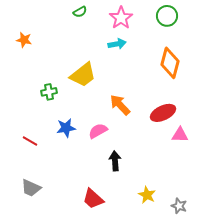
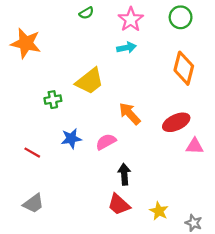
orange star: (24, 40) -> (26, 43), size x1.8
gray trapezoid: (31, 188) -> (33, 203), turned -60
red trapezoid: (93, 199) -> (119, 205), moved

